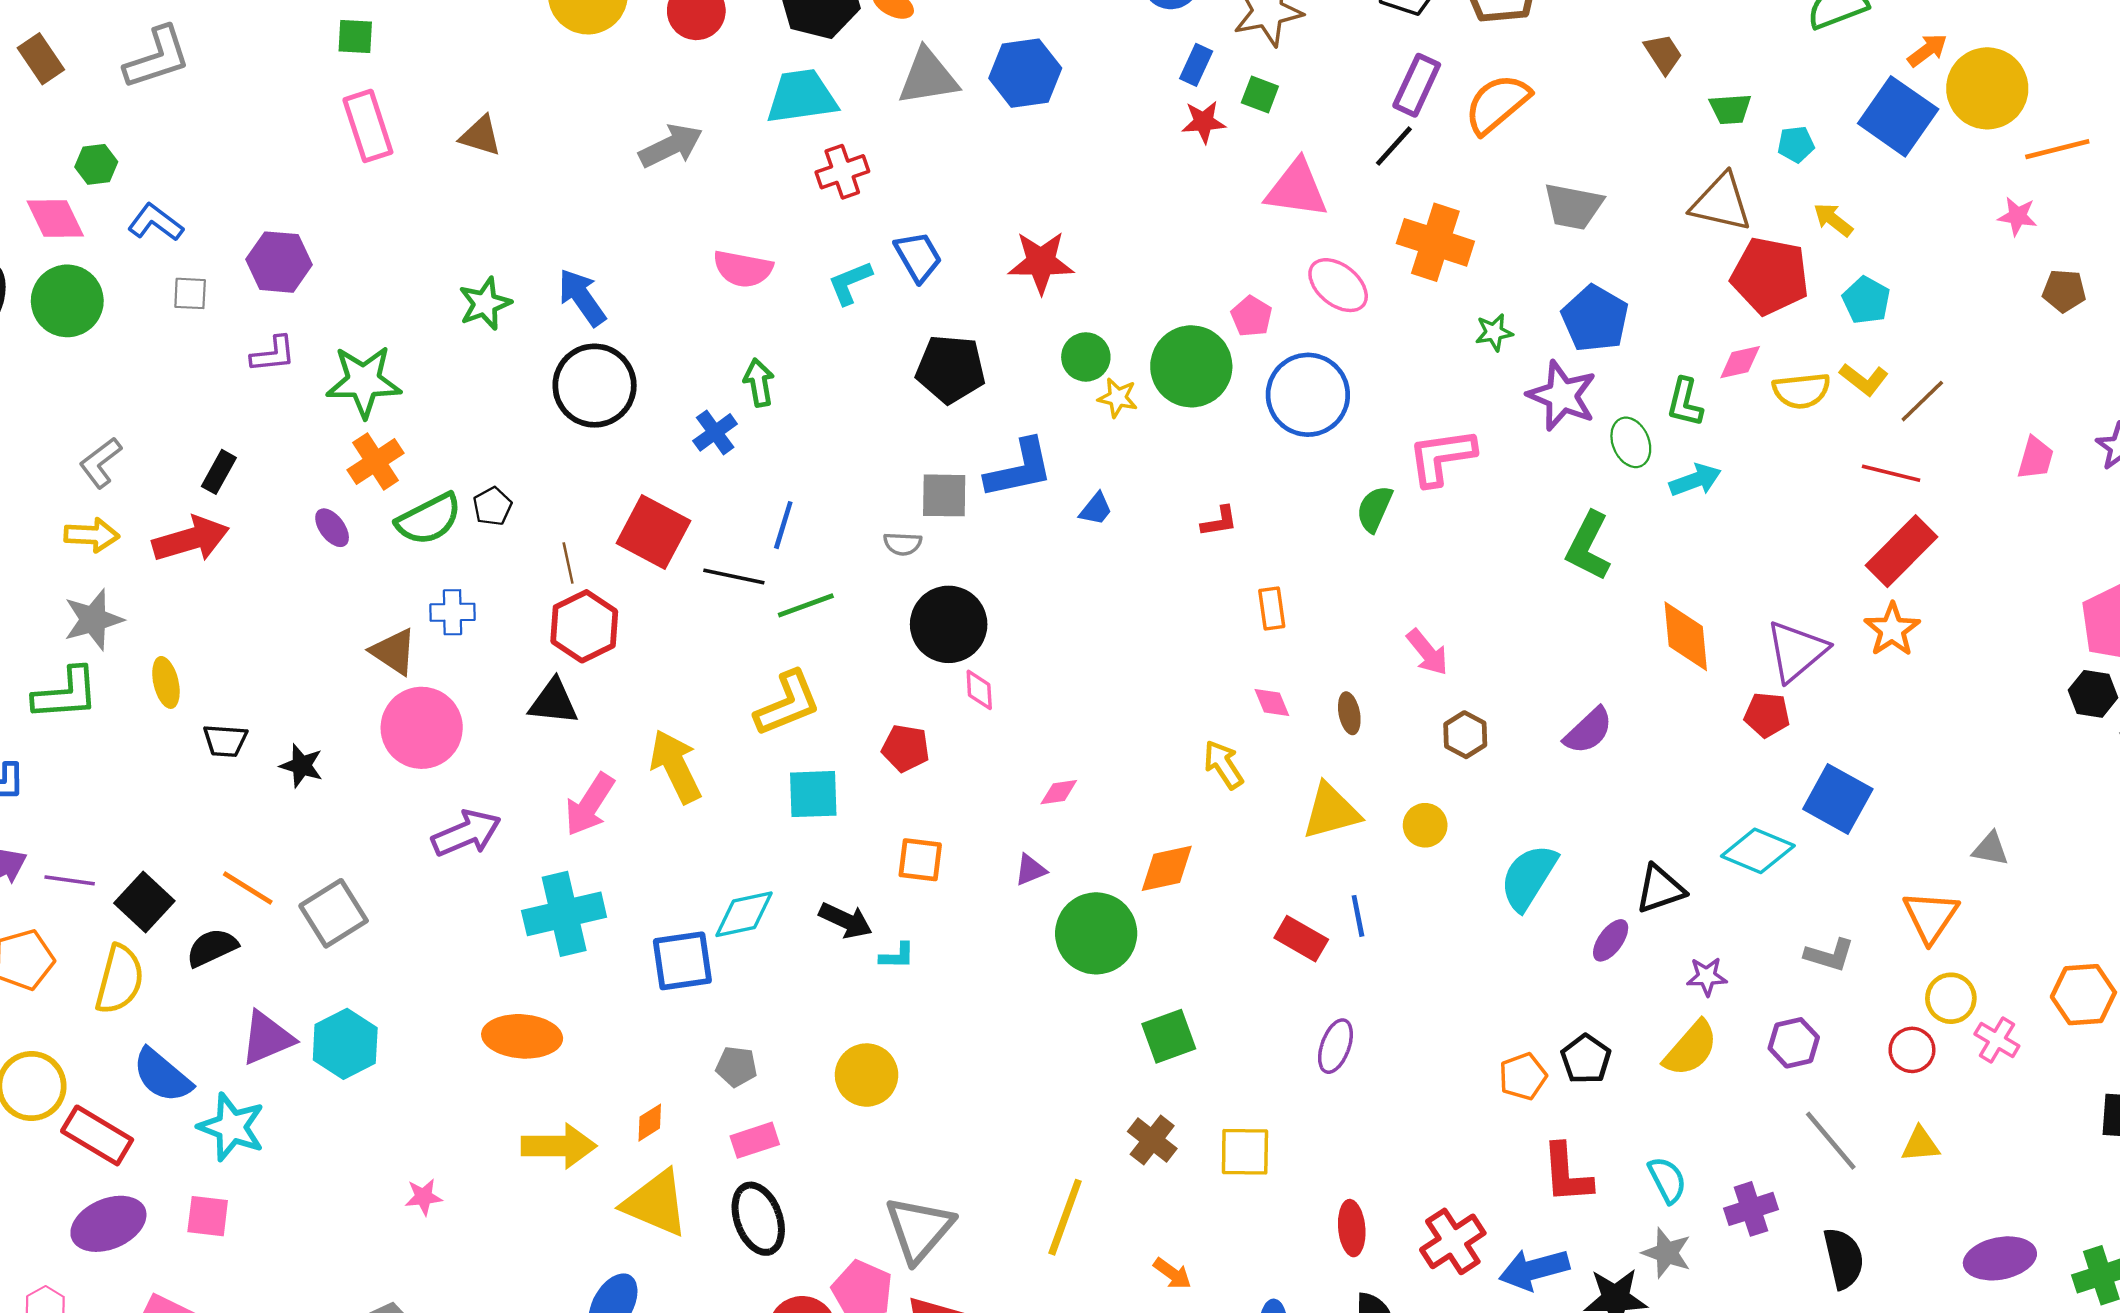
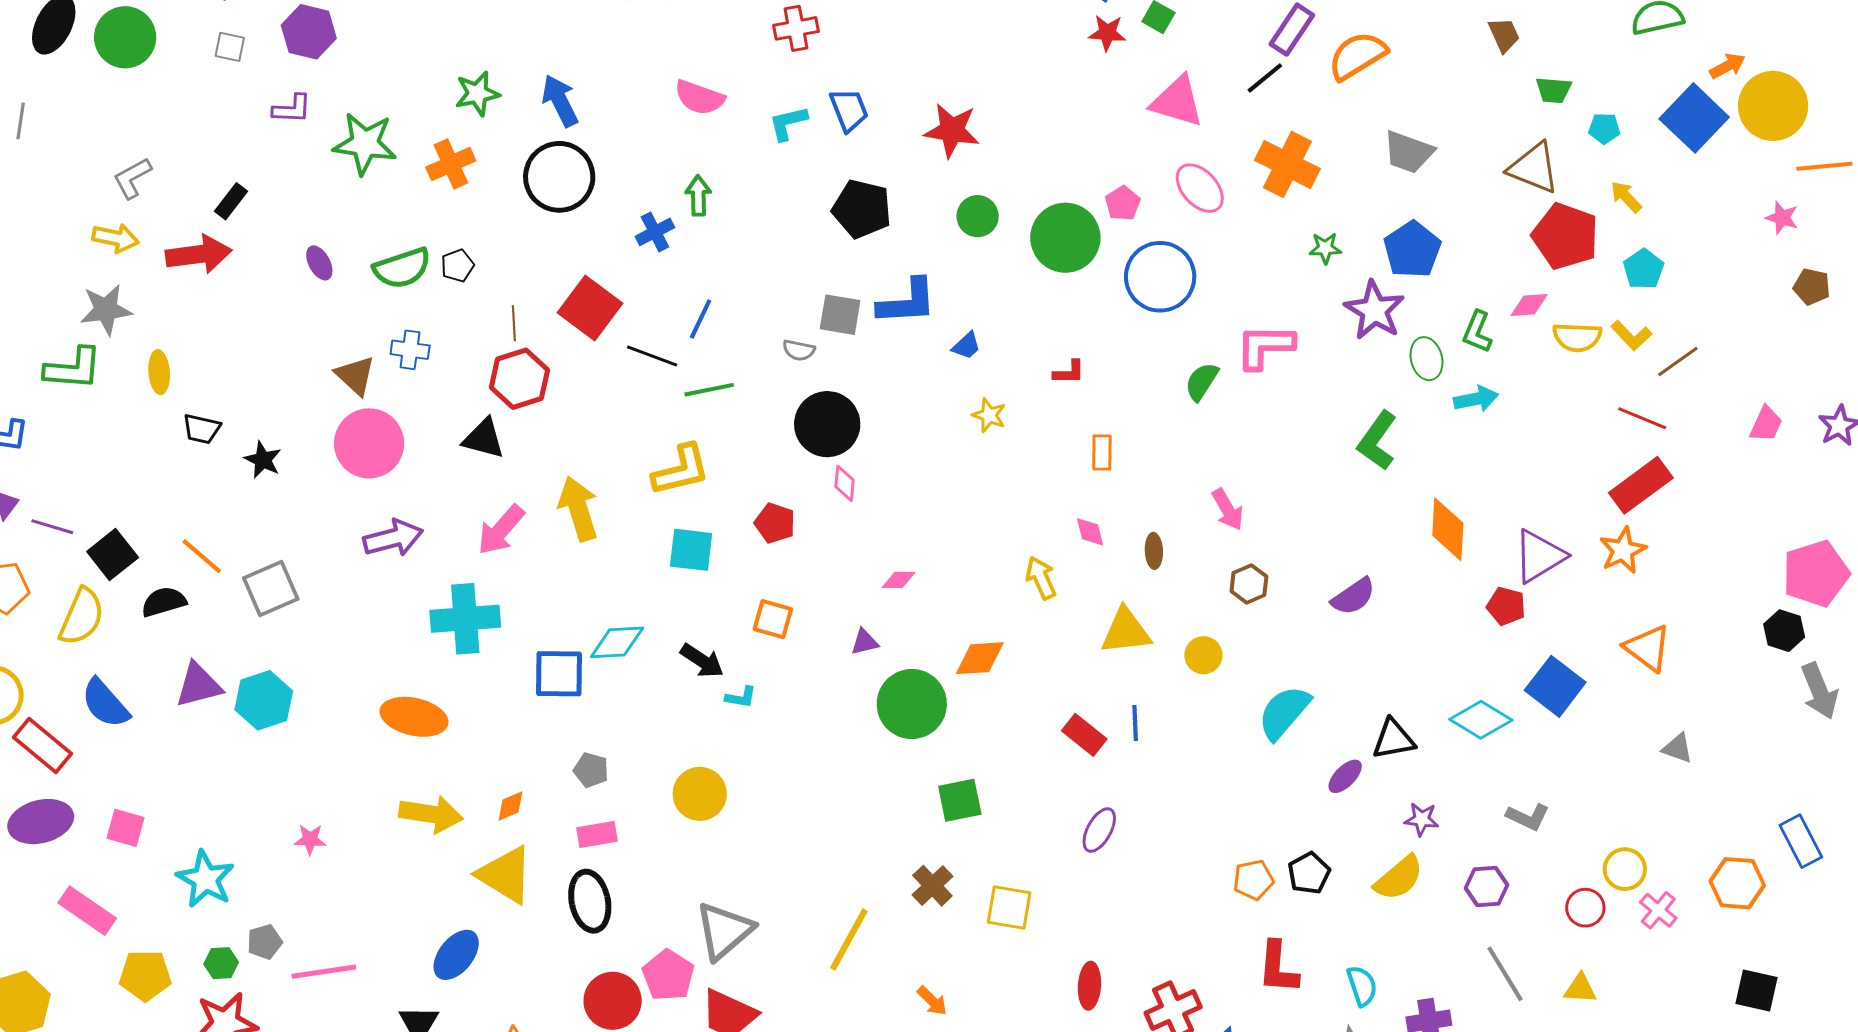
yellow star: (1118, 398) -> (989, 415), moved
orange cross: (376, 462) -> (451, 164), moved
orange triangle: (1931, 917) -> (1648, 648), moved, turned -36
cyan star: (232, 1127) -> (205, 879), moved

